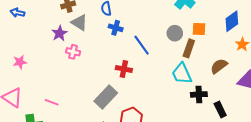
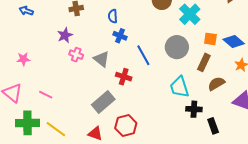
blue diamond: (232, 21) -> (234, 41), turned 70
gray triangle: (79, 23) -> (101, 59), moved
orange square: (199, 29) -> (210, 39), moved
gray circle: (175, 33) -> (177, 47), size x1.5
brown rectangle: (189, 48) -> (204, 62), moved
pink line: (52, 102) -> (46, 95), moved

